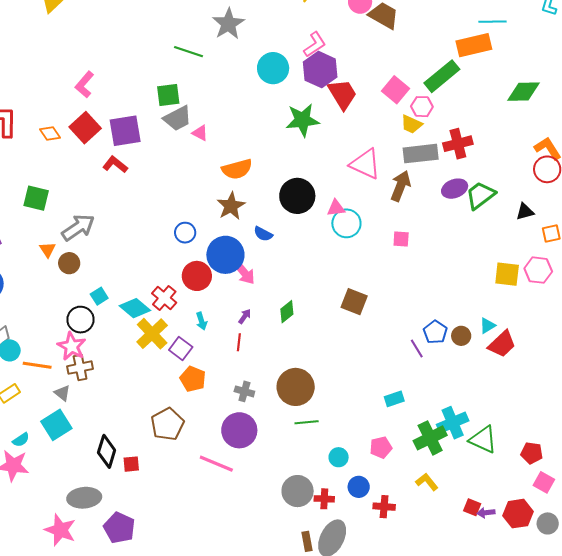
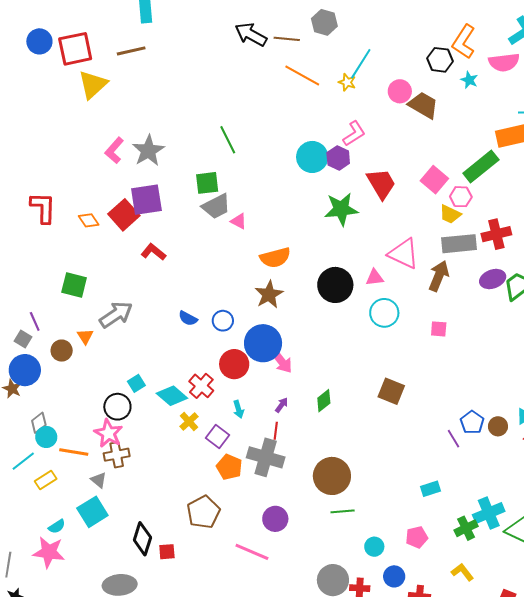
gray star: (228, 24) -> (148, 151), moved
green line: (188, 52) -> (228, 140), turned 44
purple hexagon: (320, 70) -> (338, 158), moved, size x0.7
pink L-shape: (84, 85) -> (114, 150), moved
purple square: (125, 131) -> (146, 200), moved
pink triangle: (336, 208) -> (375, 277), moved
blue semicircle: (263, 234) -> (188, 318), moved
brown circle: (69, 263) -> (62, 351), moved
yellow cross: (152, 334) -> (189, 421), size x0.6
gray cross: (244, 391) -> (266, 457), moved, size x1.8
purple circle: (239, 430) -> (275, 519), size x0.7
green cross: (430, 438) -> (466, 528), size x0.7

